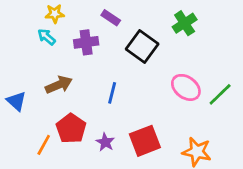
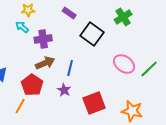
purple cross: (86, 42) -> (43, 39), moved
brown arrow: (59, 85) -> (45, 63), moved
red pentagon: (71, 128) -> (32, 85), moved
purple star: (105, 142) -> (64, 90), moved

